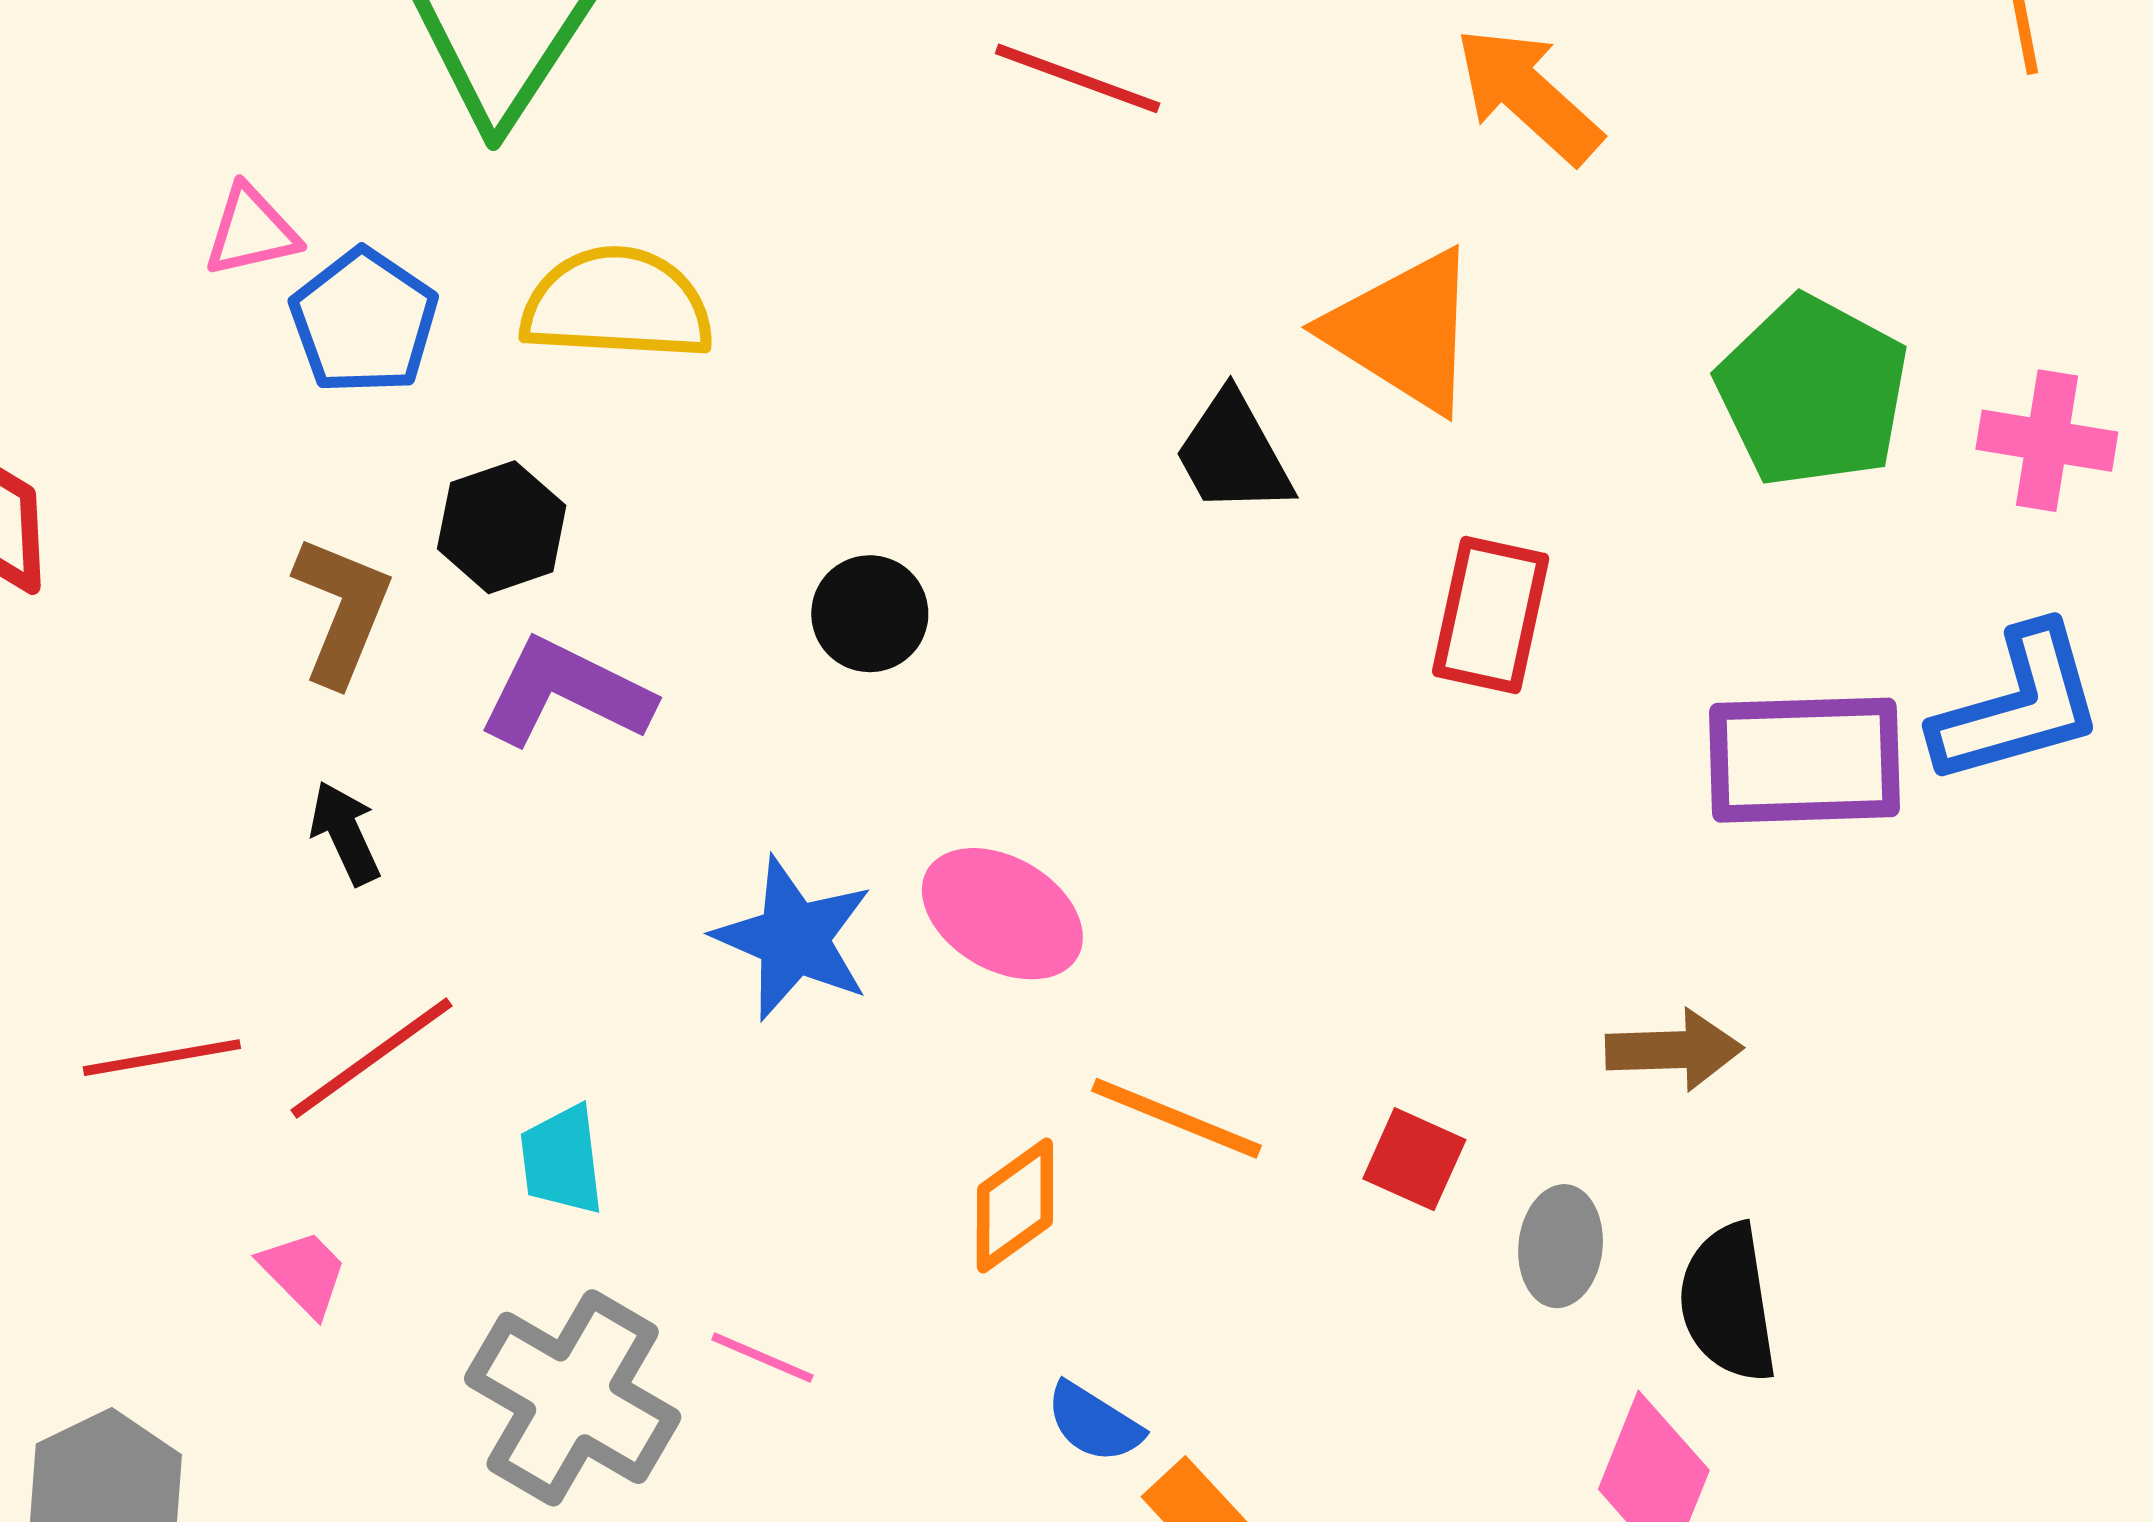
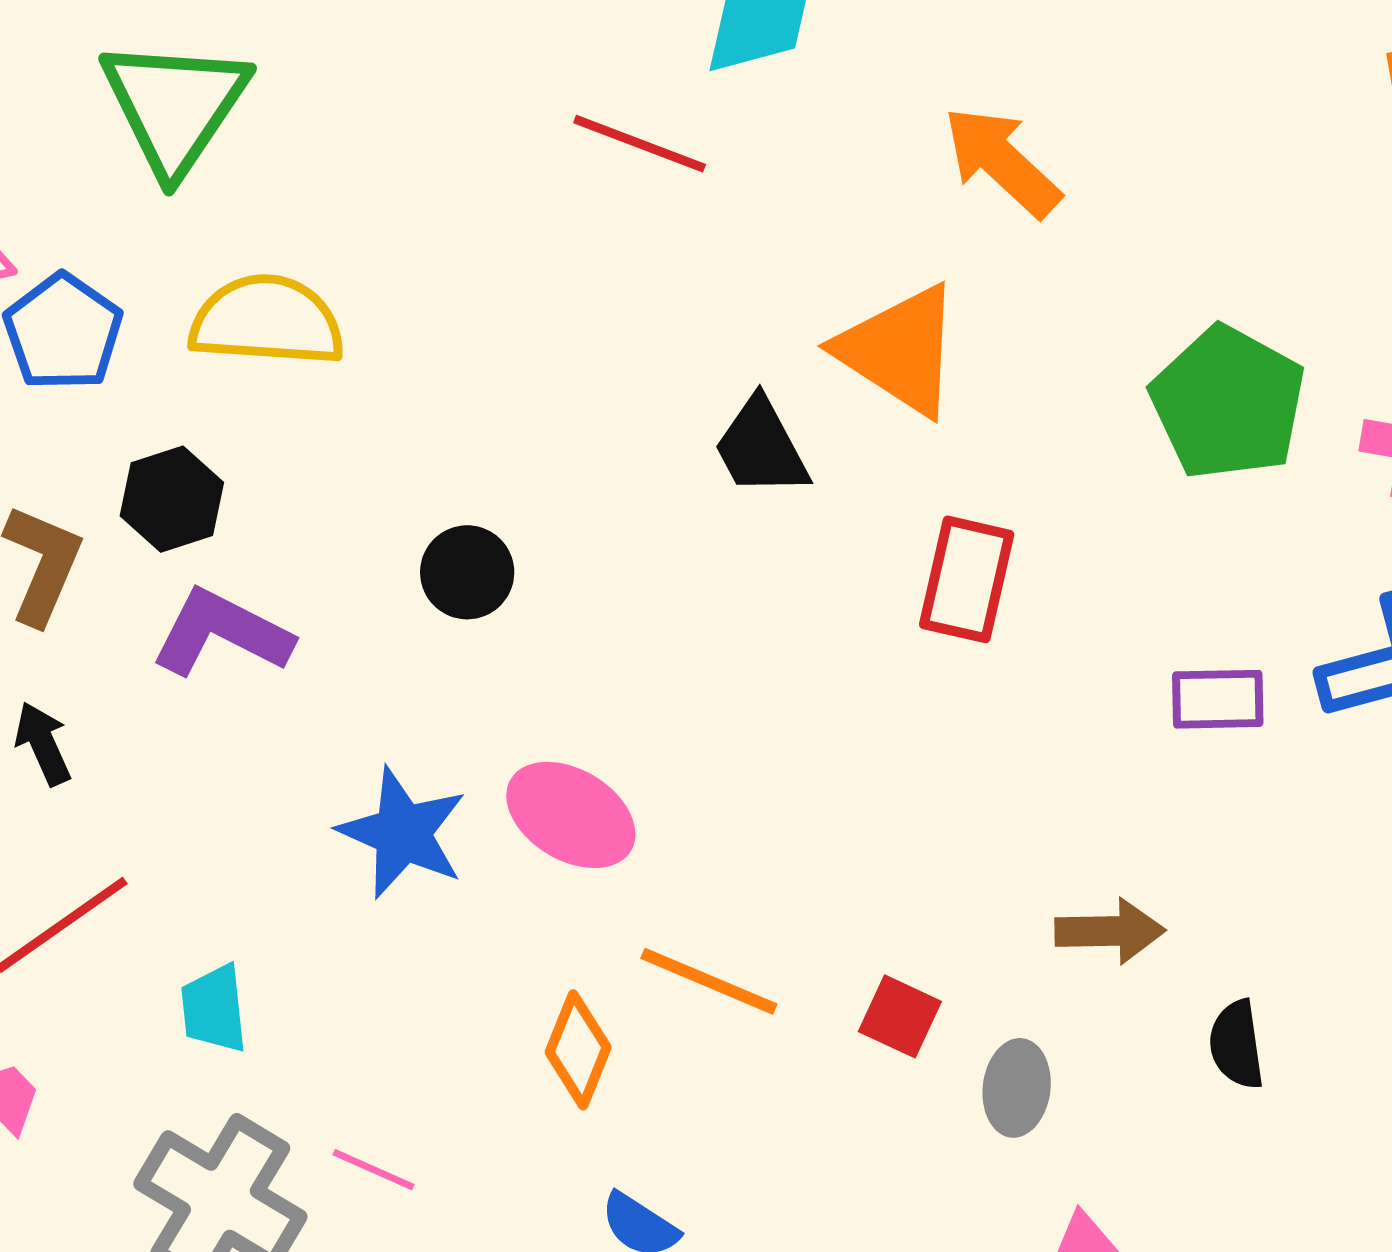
purple rectangle: (1804, 760) -> (1218, 699), size x0.6
orange diamond: (1015, 1205) -> (578, 1050), turned -33
black semicircle: (1728, 1303) -> (1237, 1045), moved, size x0.7

